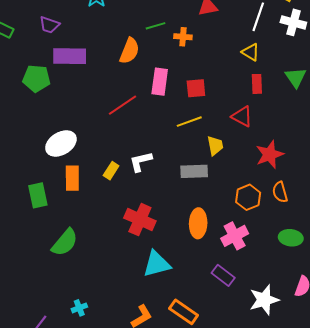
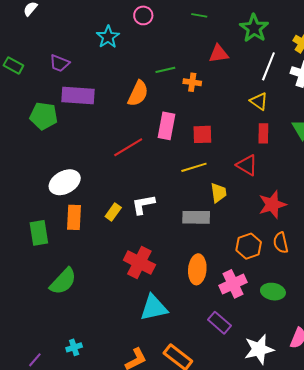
green ellipse: (291, 238) -> (273, 292), moved

